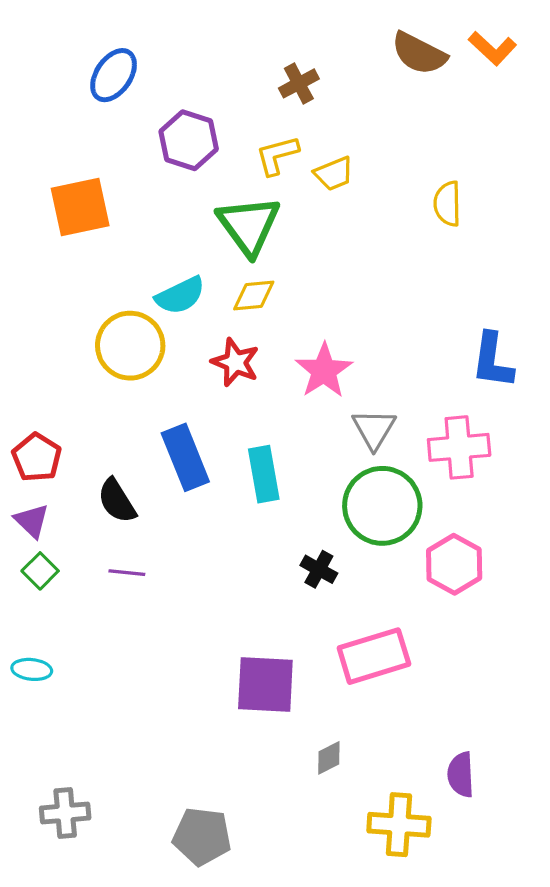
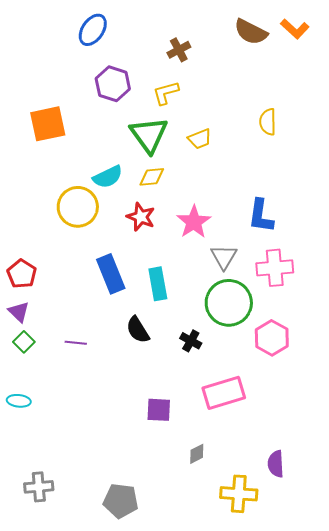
blue ellipse: (114, 75) -> (93, 30), moved
yellow trapezoid: (334, 174) -> (200, 139), moved
blue L-shape: (492, 361) -> (261, 216), moved
black semicircle: (117, 501) -> (138, 330), moved
purple square: (265, 684) -> (159, 410), size x0.7

